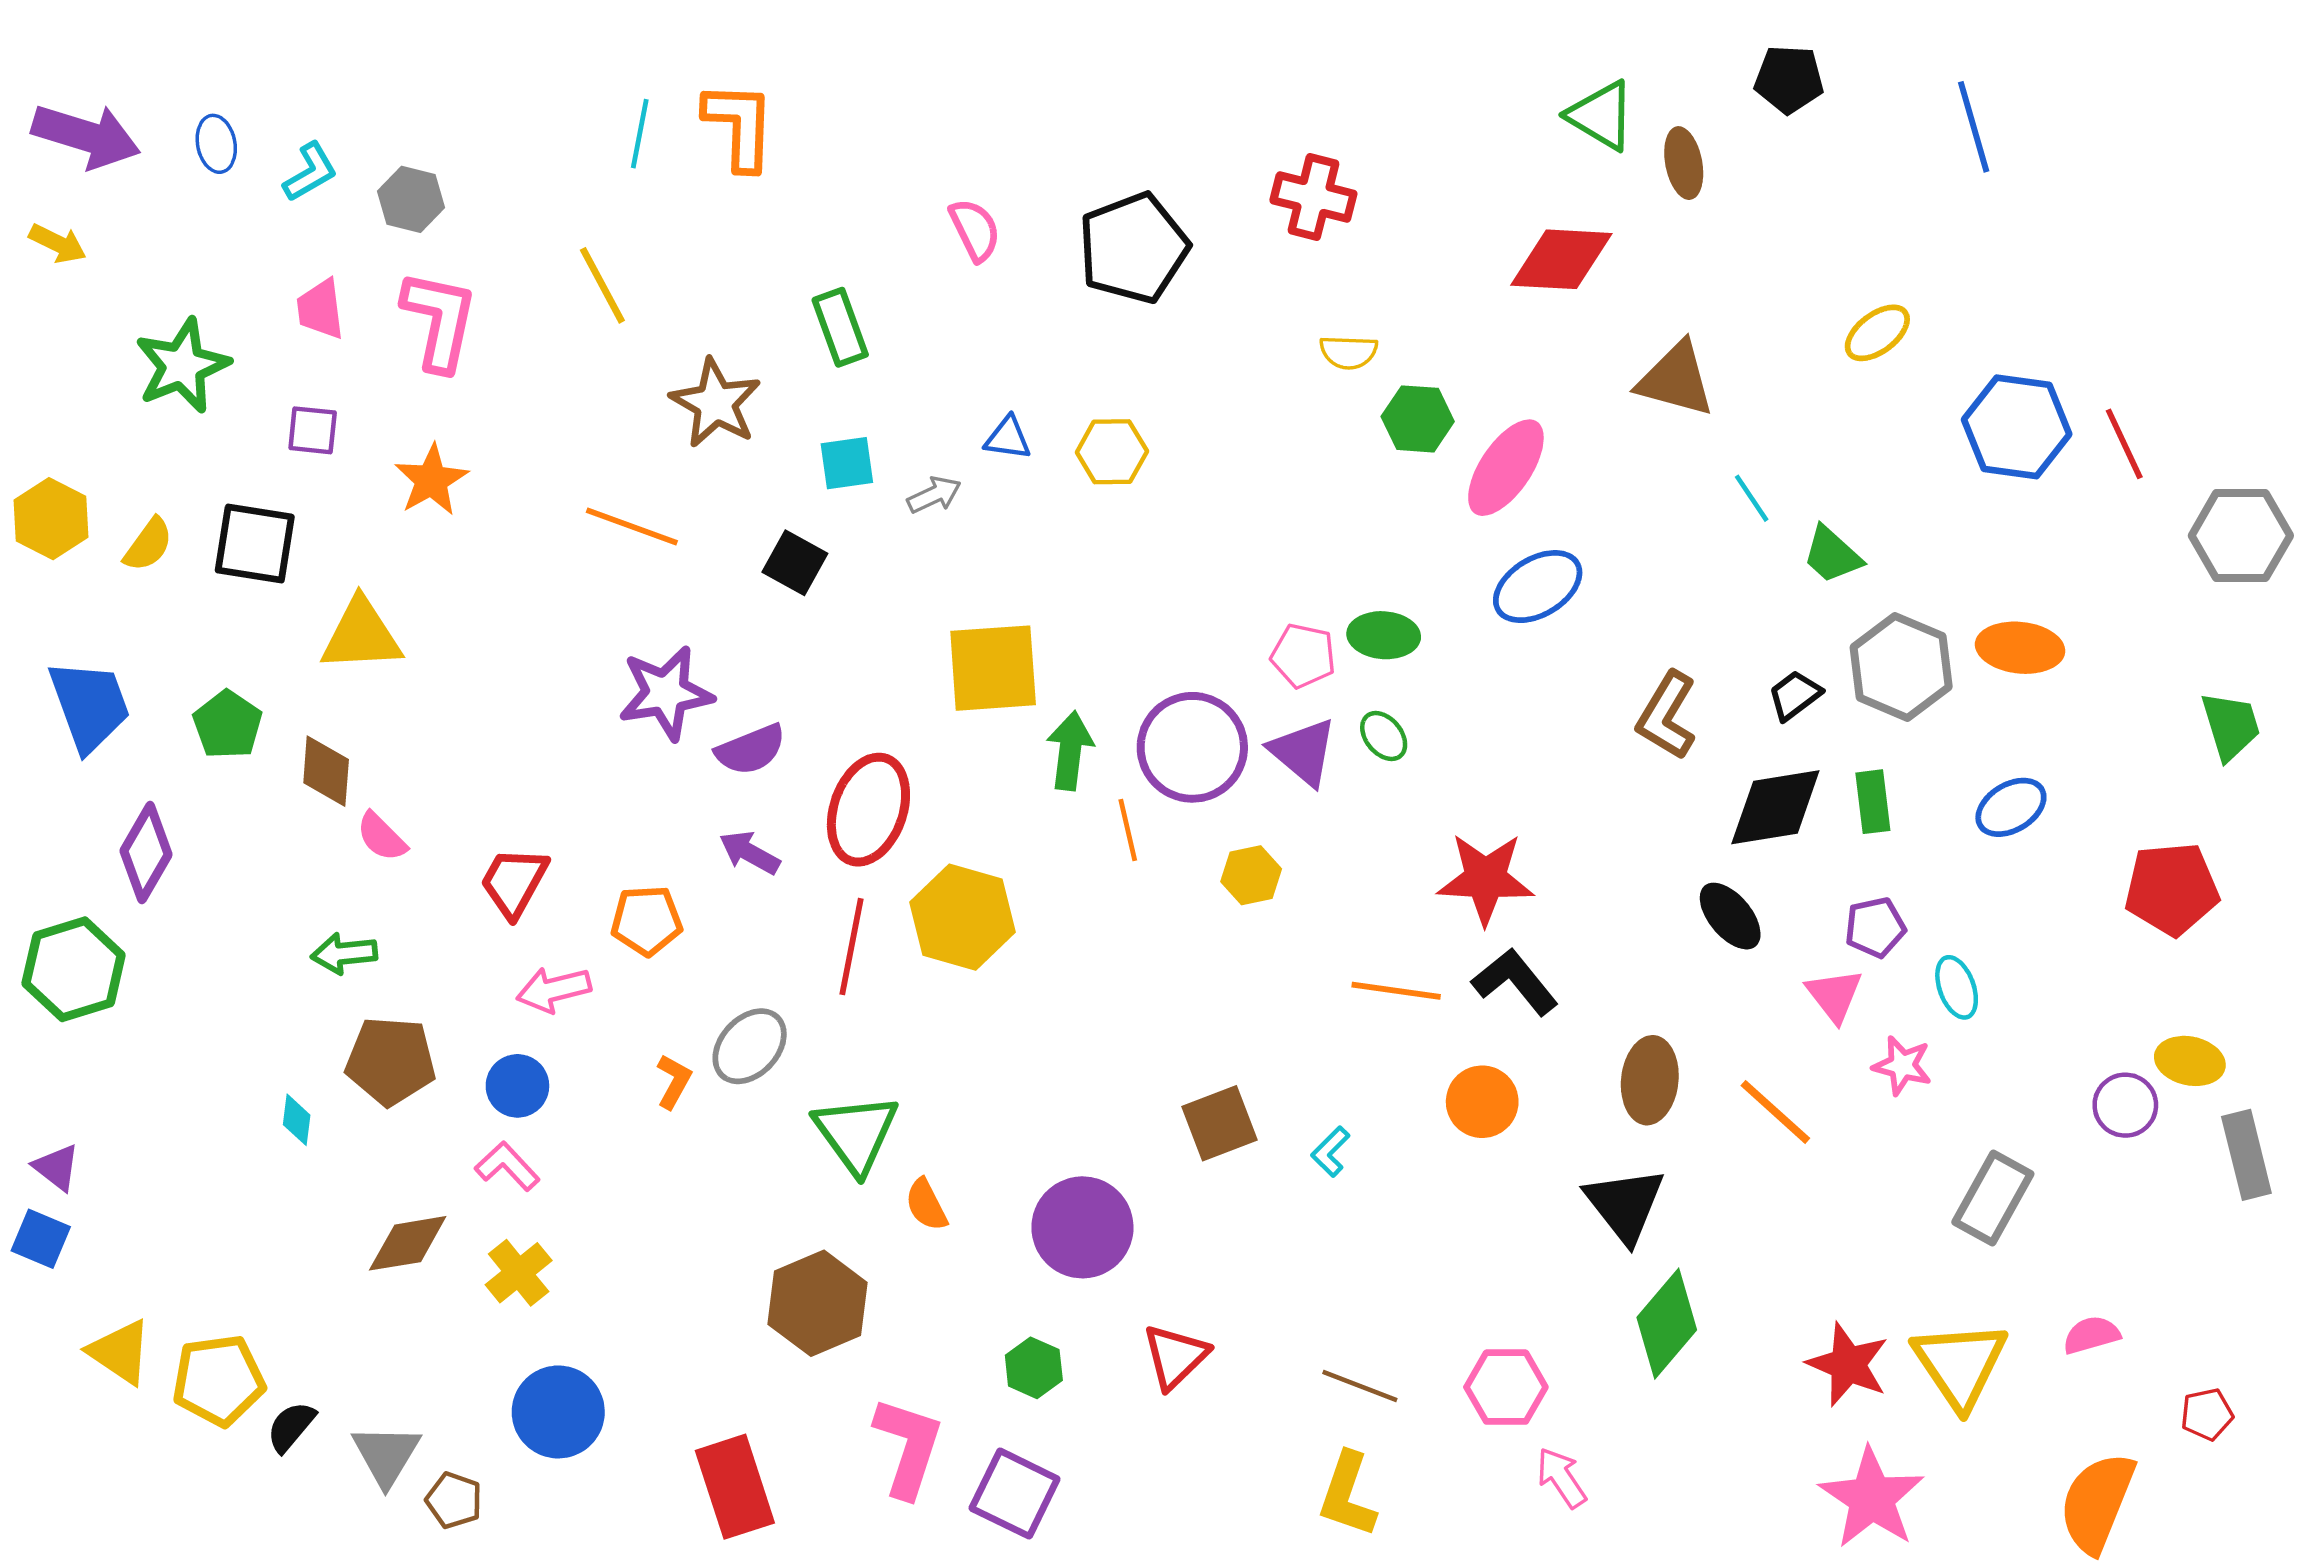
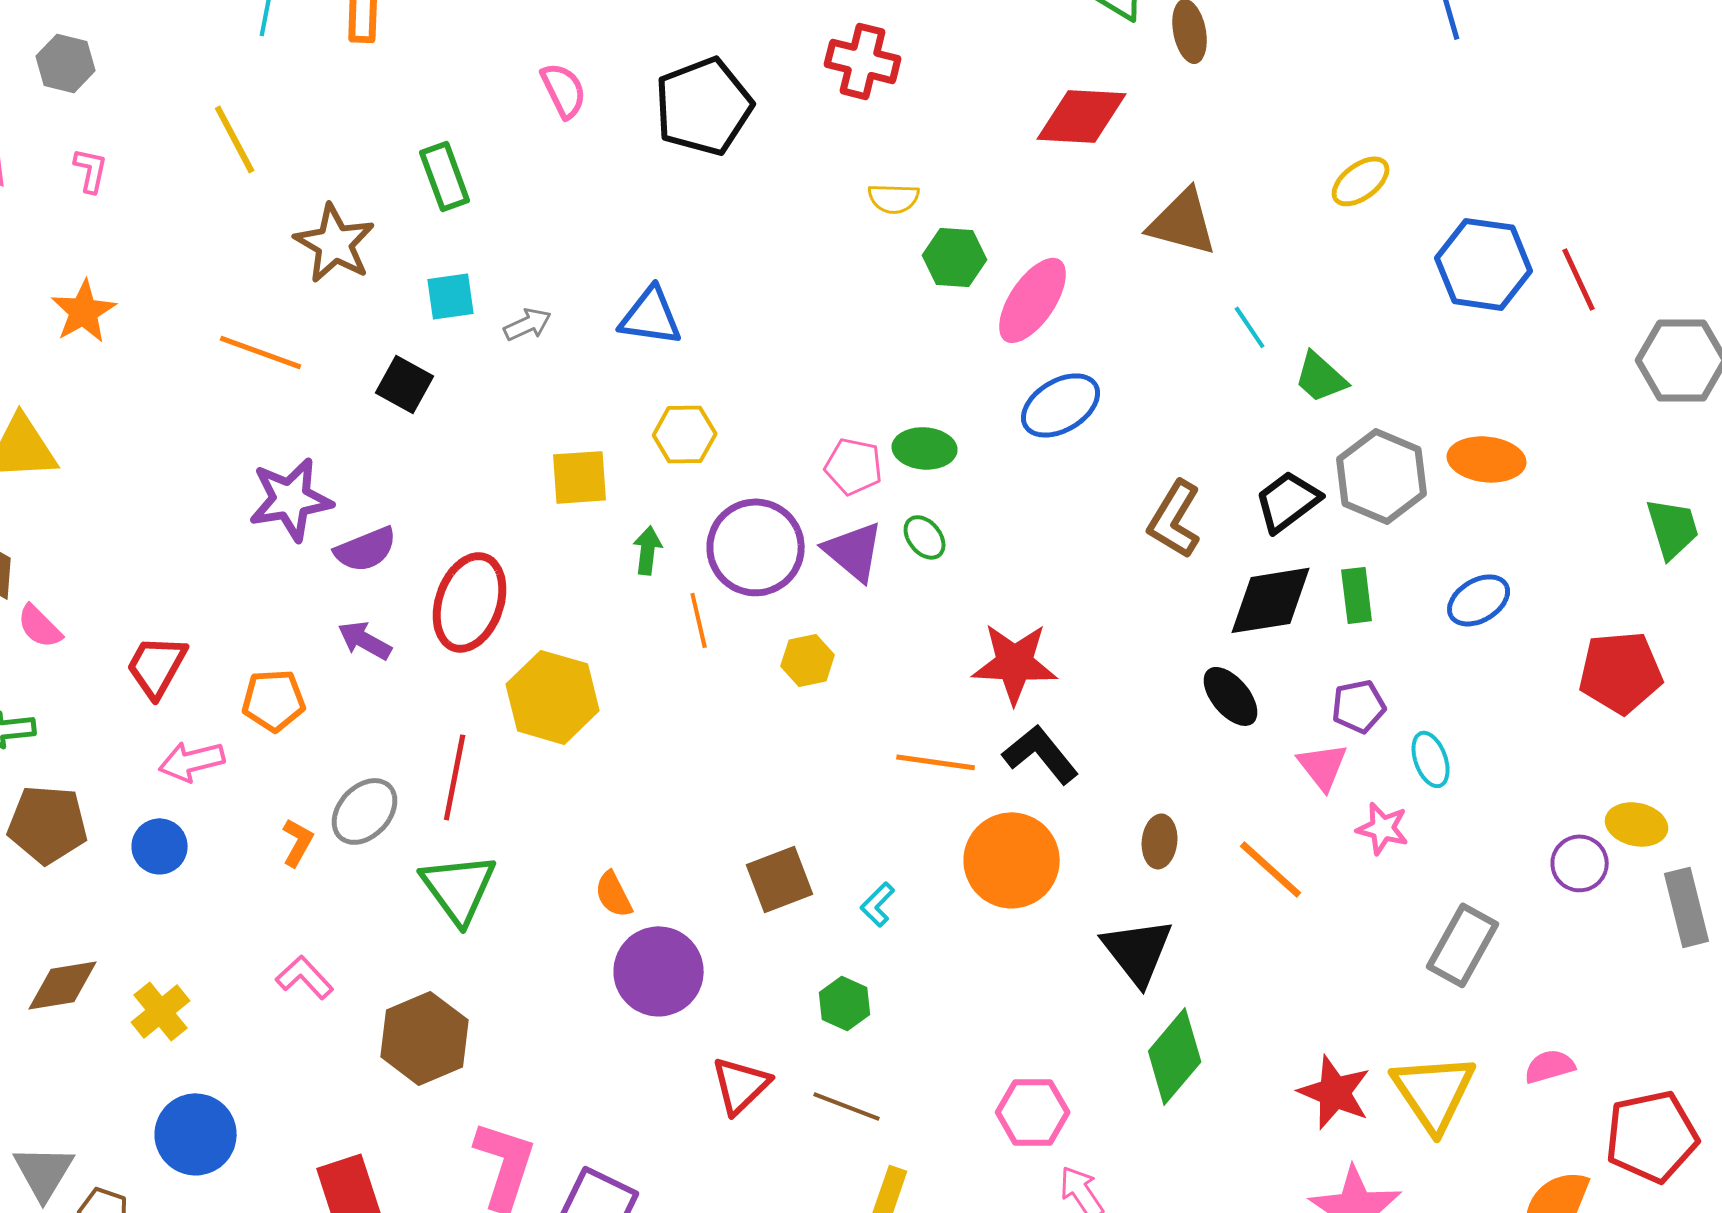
pink L-shape: (439, 320) -> (91, 170), size x0.5
blue triangle: (1008, 438) -> (651, 316), moved, size x1.5
yellow hexagon: (1112, 452) -> (685, 434), moved
yellow square: (993, 668) -> (580, 477), size x0.7
black trapezoid: (1795, 695) -> (1288, 501), size x1.4
green arrow: (1070, 751) -> (648, 550), size x0.7
red line: (851, 947) -> (455, 777), moved
brown ellipse: (1650, 1080) -> (1160, 841), size x0.7
orange circle: (1482, 1102) -> (1012, 860), size x1.5
pink L-shape: (507, 1166) -> (305, 977), moved
orange semicircle: (926, 1205) -> (614, 894), moved
green hexagon: (1034, 1368) -> (845, 1003), moved
brown line: (1360, 1386) -> (847, 1106), moved
red pentagon: (2207, 1414) -> (1652, 1136), size x2.0

